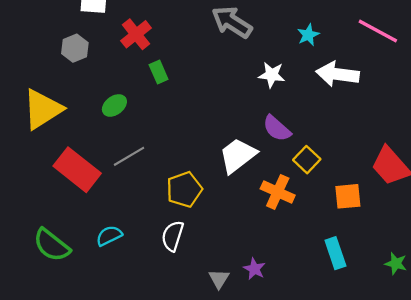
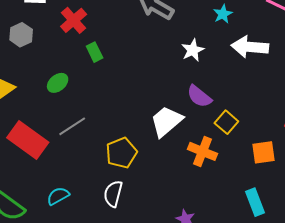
white star: (272, 75) -> (193, 50), turned -30

